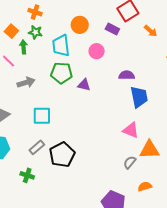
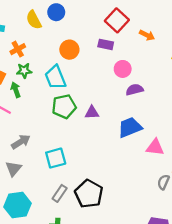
orange cross: (35, 12) -> (18, 49), turned -32
pink circle: (97, 51) -> (123, 69), moved
gray arrow: (26, 82) -> (21, 142), moved
blue trapezoid: (139, 97) -> (130, 127), moved, turned -85

